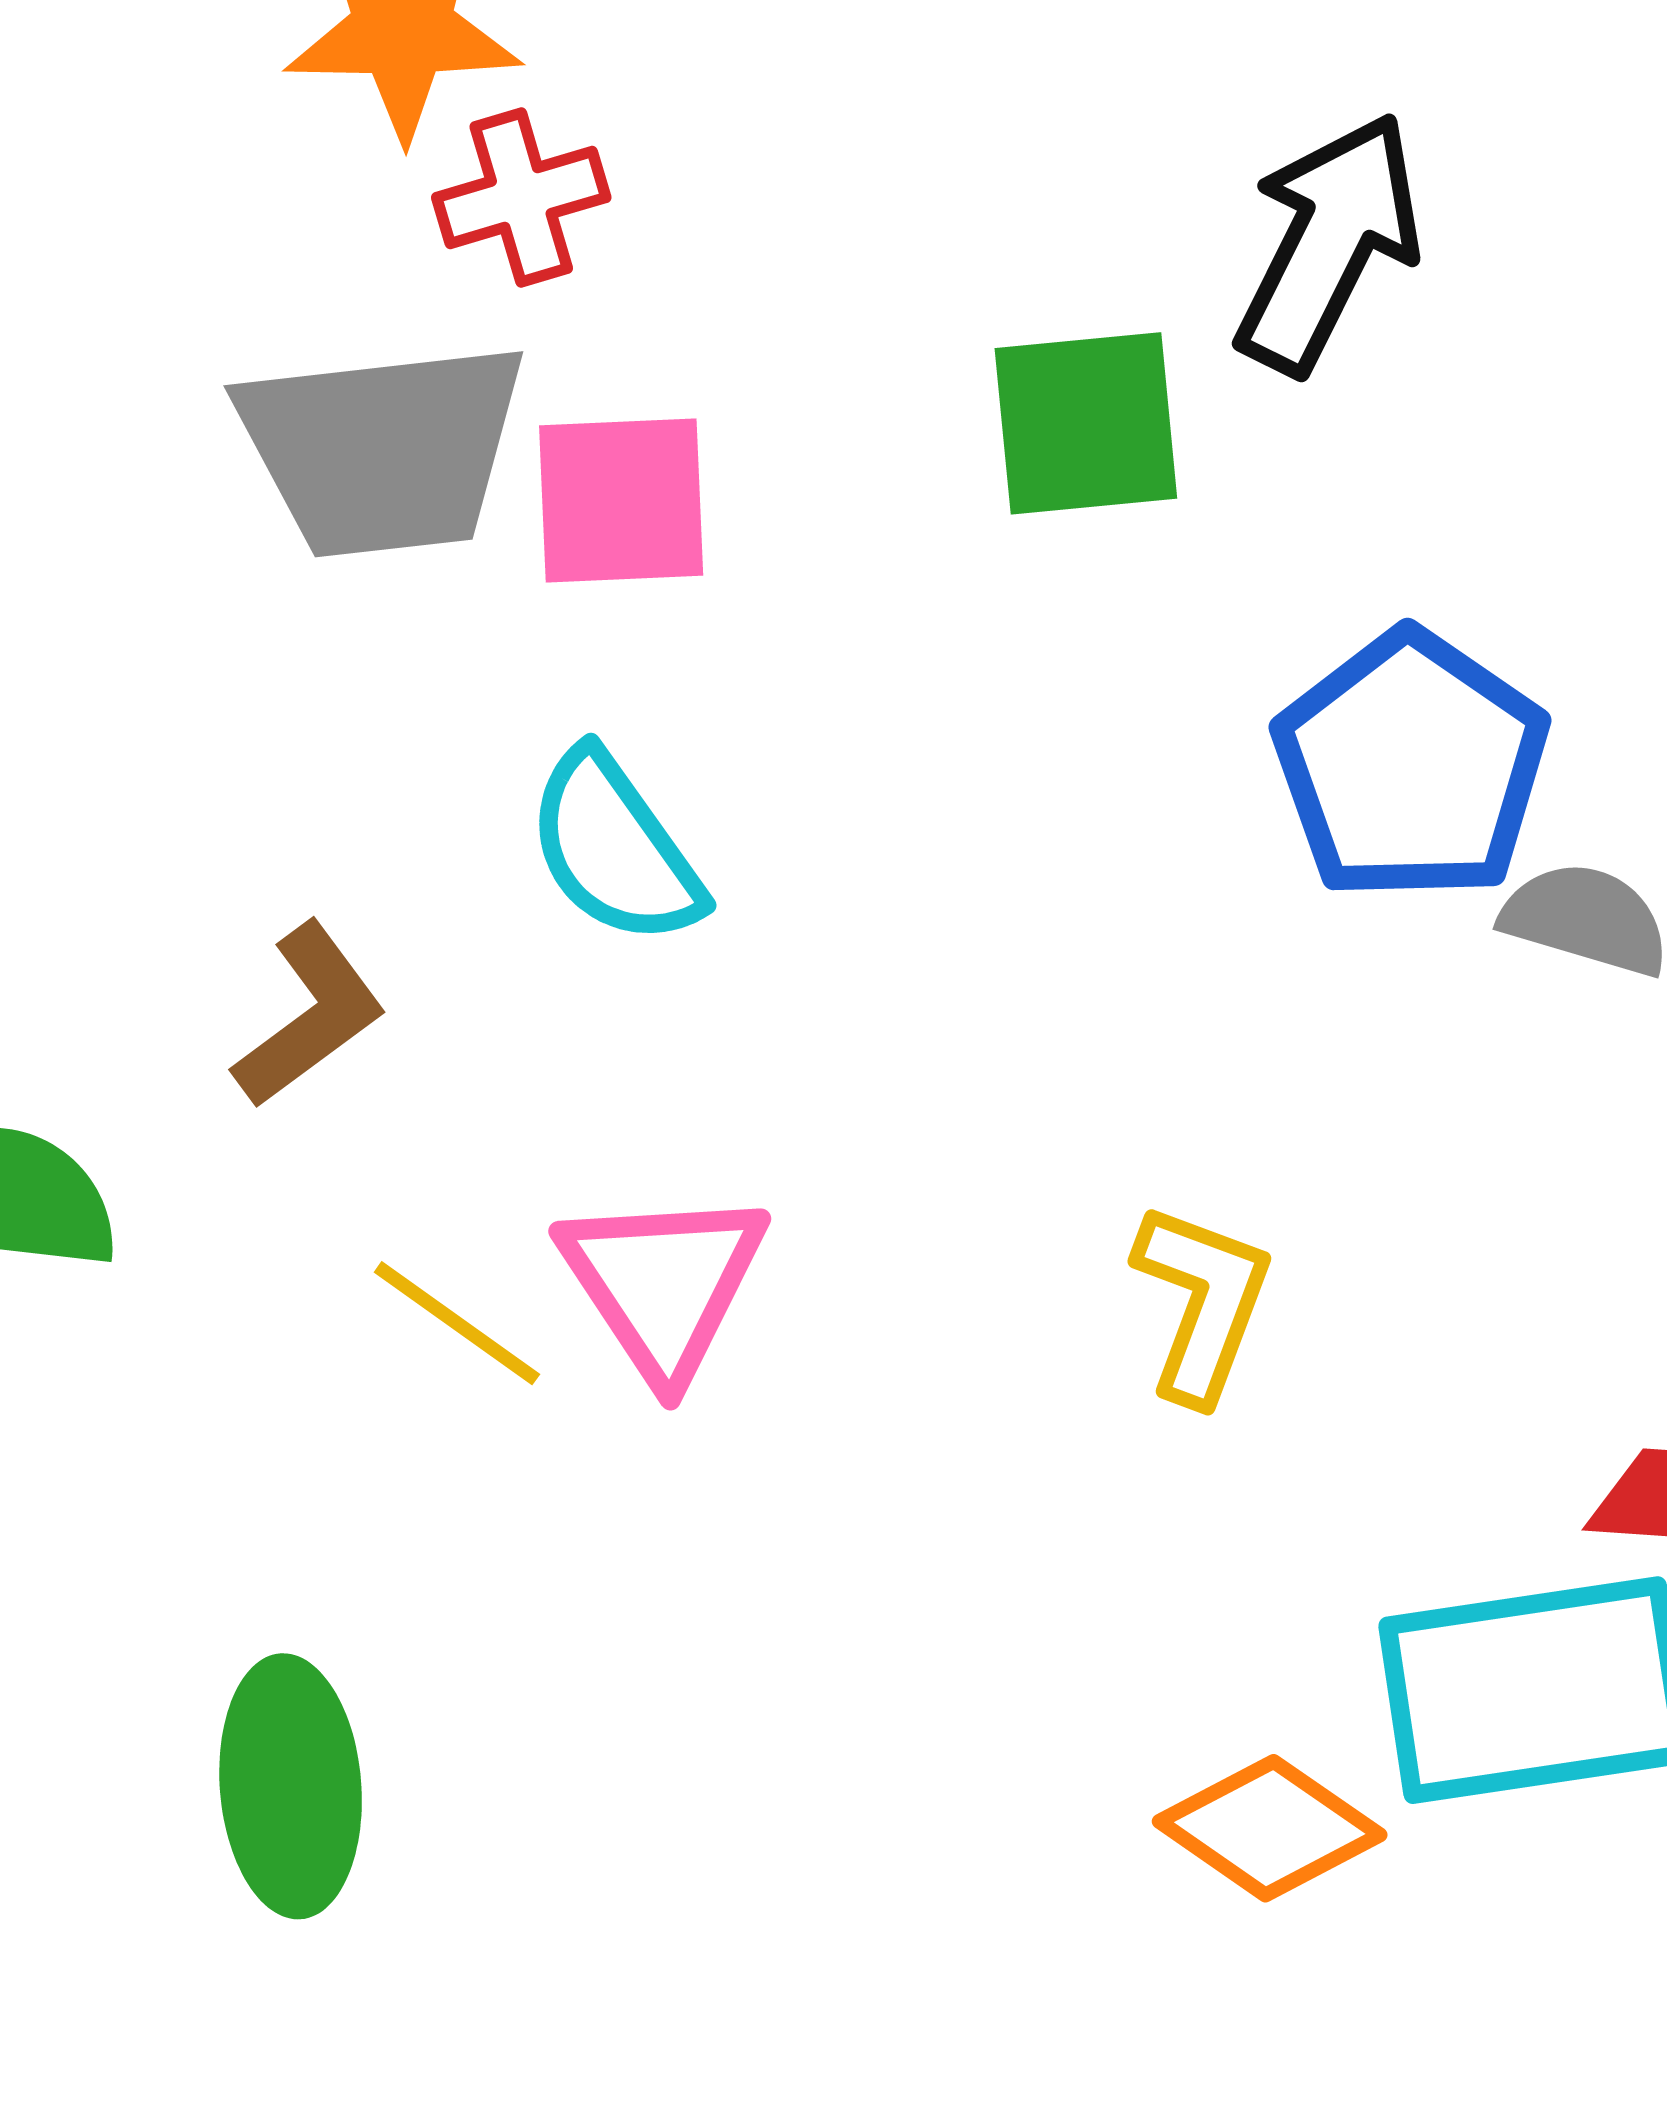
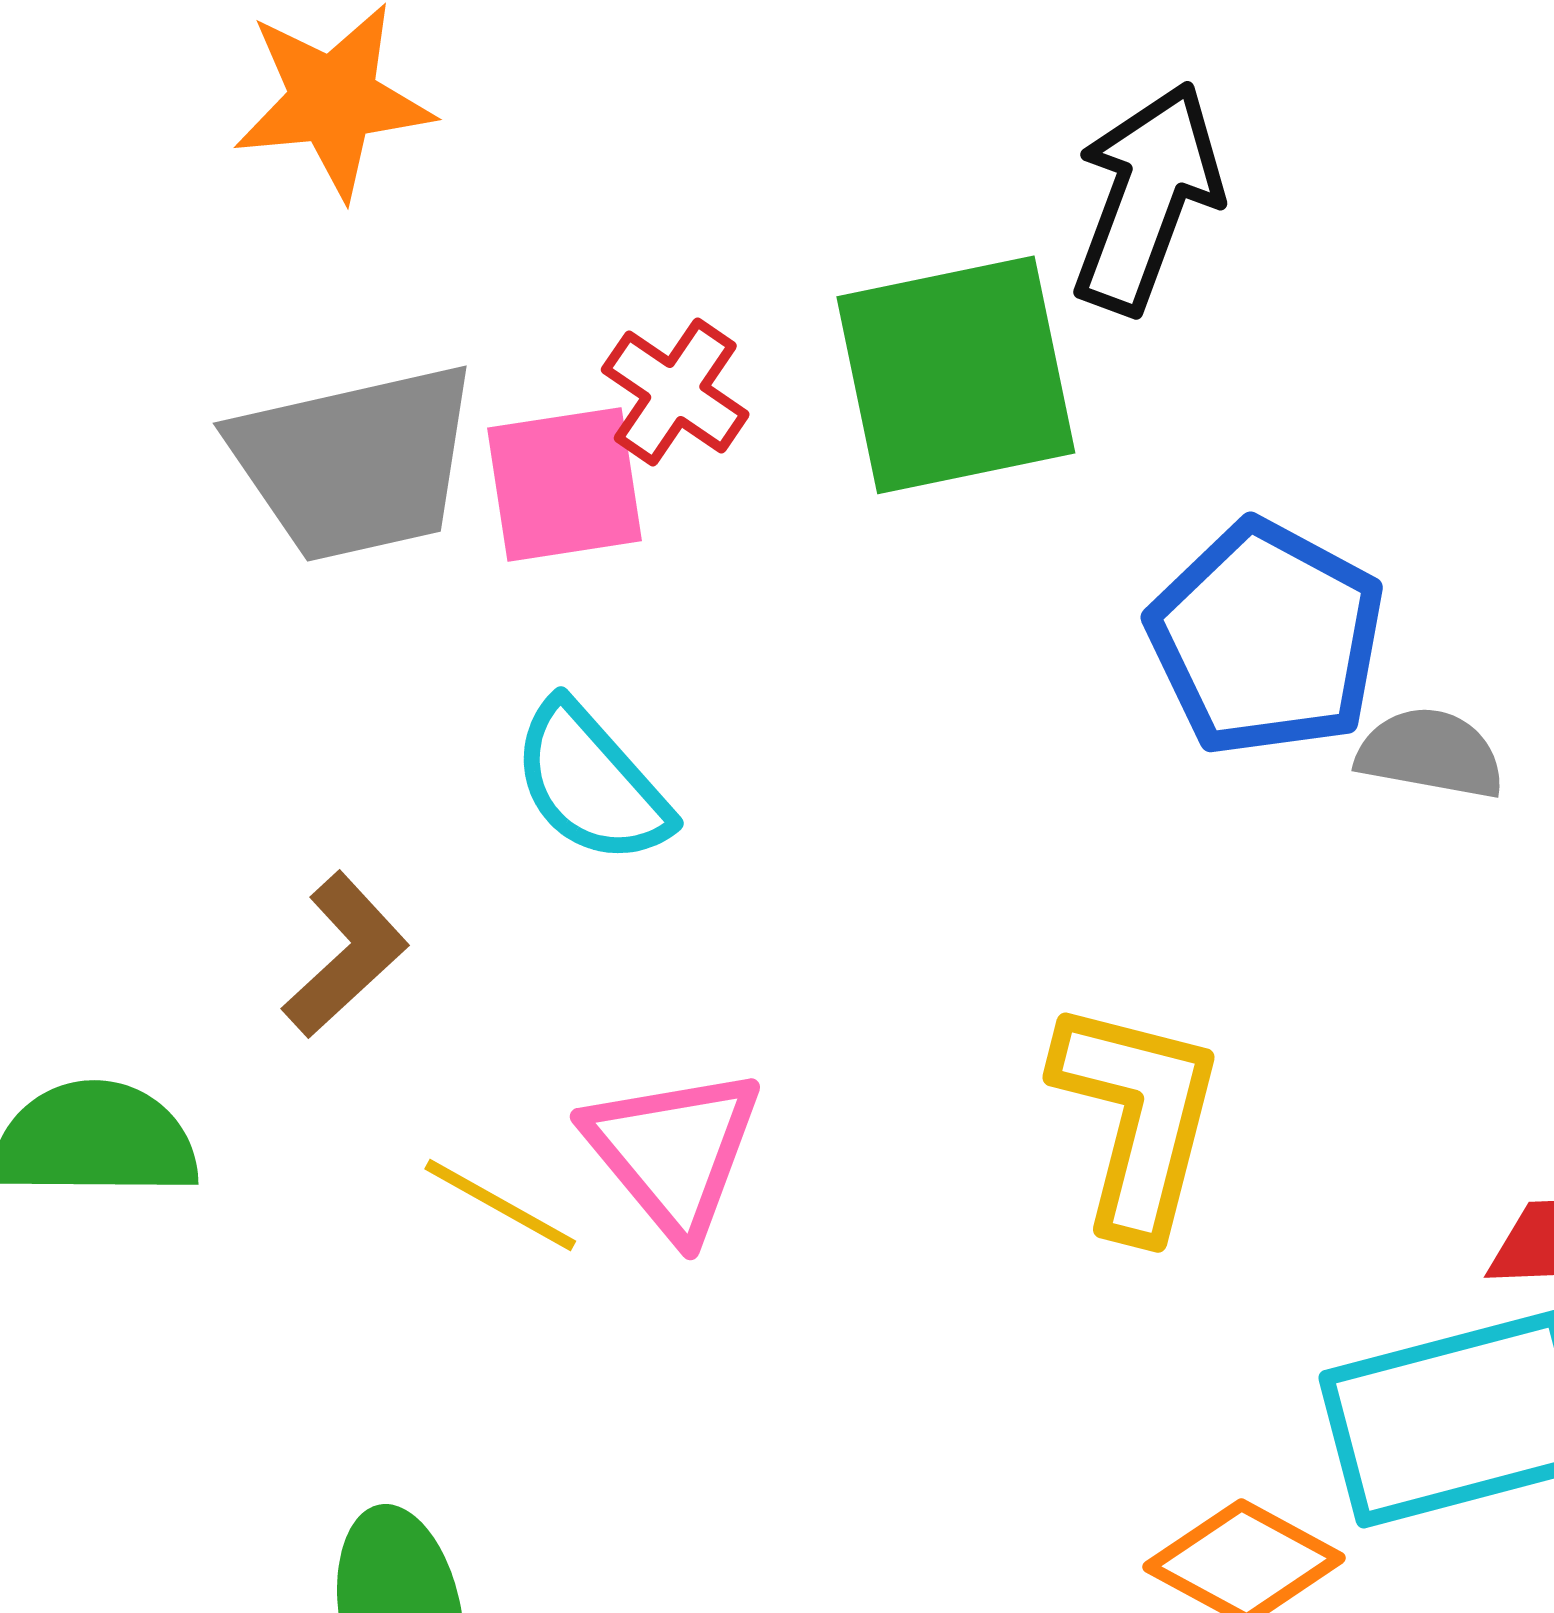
red cross: (521, 197) -> (675, 392), moved, turned -33
green square: (1086, 423) -> (956, 375), size x1.4
yellow L-shape: (1202, 1302) -> (1137, 1118), size x1.4

